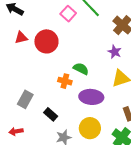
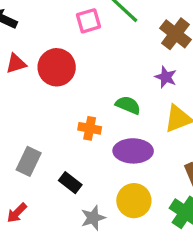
pink square: (68, 14) -> (88, 21), turned 35
green semicircle: (81, 69) -> (128, 105), moved
red arrow: (16, 131) -> (17, 213), turned -32

